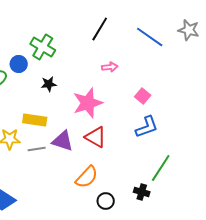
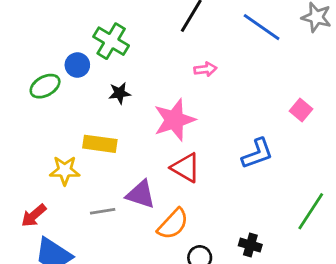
pink square: (143, 96) -> (301, 110), moved
purple triangle: (63, 141) -> (141, 194), moved
gray line: (37, 149) -> (103, 211), moved
green line: (161, 168) -> (311, 211), moved

